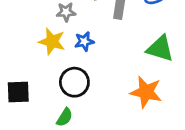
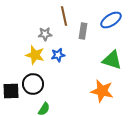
black circle: (74, 82) -> (33, 84), moved

